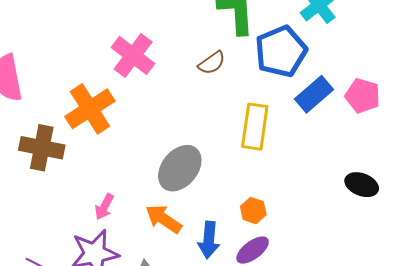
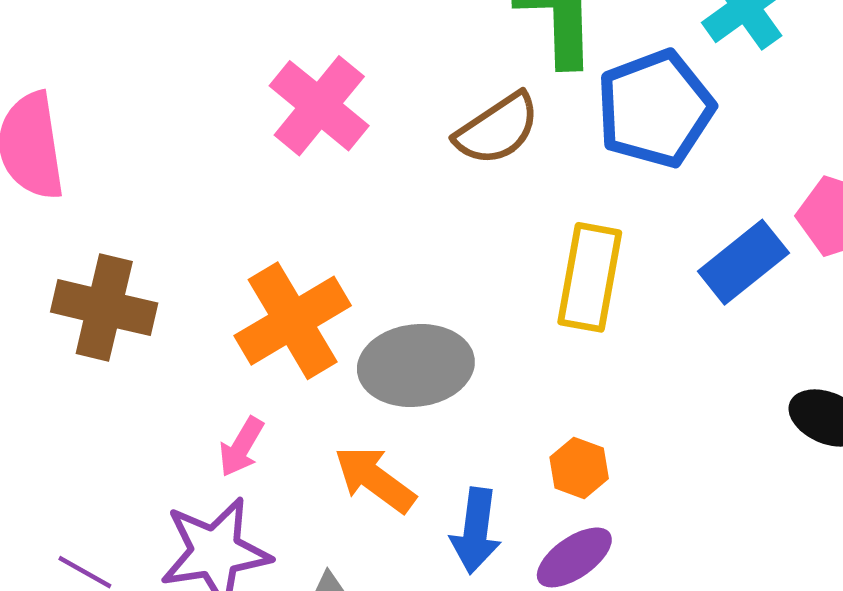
brown semicircle: (212, 63) -> (497, 129), size x1.4
blue rectangle: (314, 94) -> (743, 262), moved
orange cross: (90, 109) -> (293, 321), moved
gray ellipse: (180, 168) -> (416, 365), turned 42

